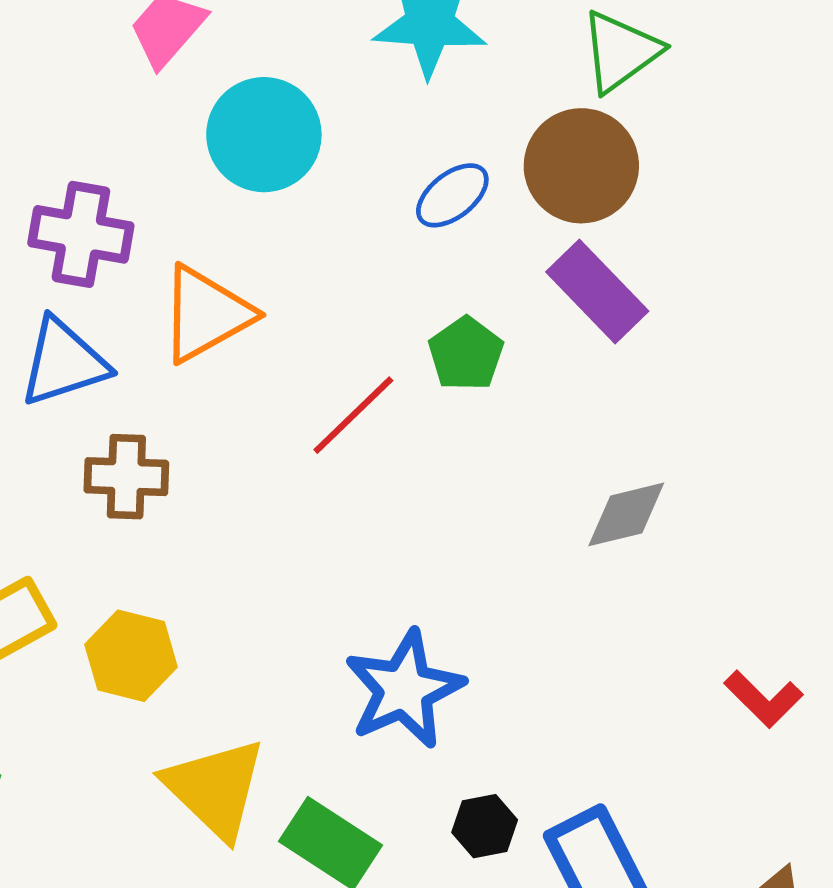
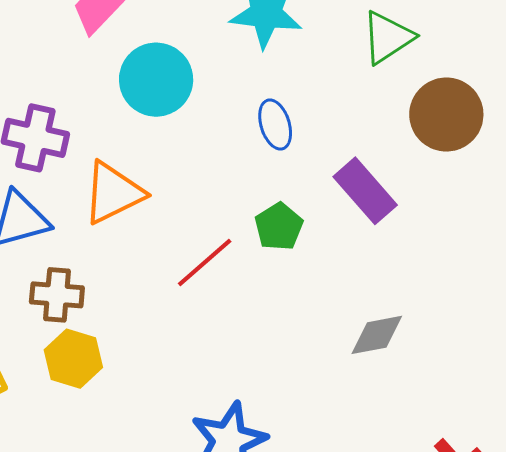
brown circle: (581, 166) -> (446, 115), moved
blue ellipse: (452, 195) -> (275, 125), turned -72
yellow hexagon: (131, 656) -> (73, 359), moved

